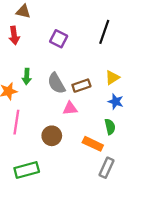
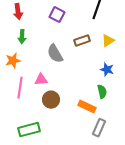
green arrow: (27, 76) -> (22, 37), moved
yellow triangle: (112, 78) -> (108, 41), moved
brown rectangle: (81, 86) -> (82, 41), moved
pink triangle: (70, 108) -> (41, 80), moved

